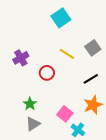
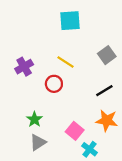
cyan square: (61, 18) -> (70, 21), turned 30
yellow line: (67, 54) -> (65, 62), moved
orange star: (93, 105) -> (107, 121), turned 30

